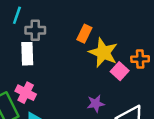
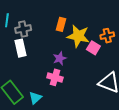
pink cross: (26, 93) -> (55, 77), moved
purple star: (96, 104) -> (60, 58), moved

